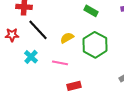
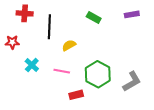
black line: (38, 30) -> (49, 27), moved, turned 45
green hexagon: (95, 45) -> (98, 74), moved

